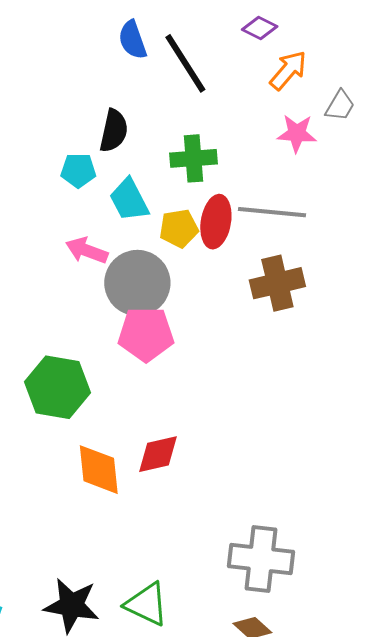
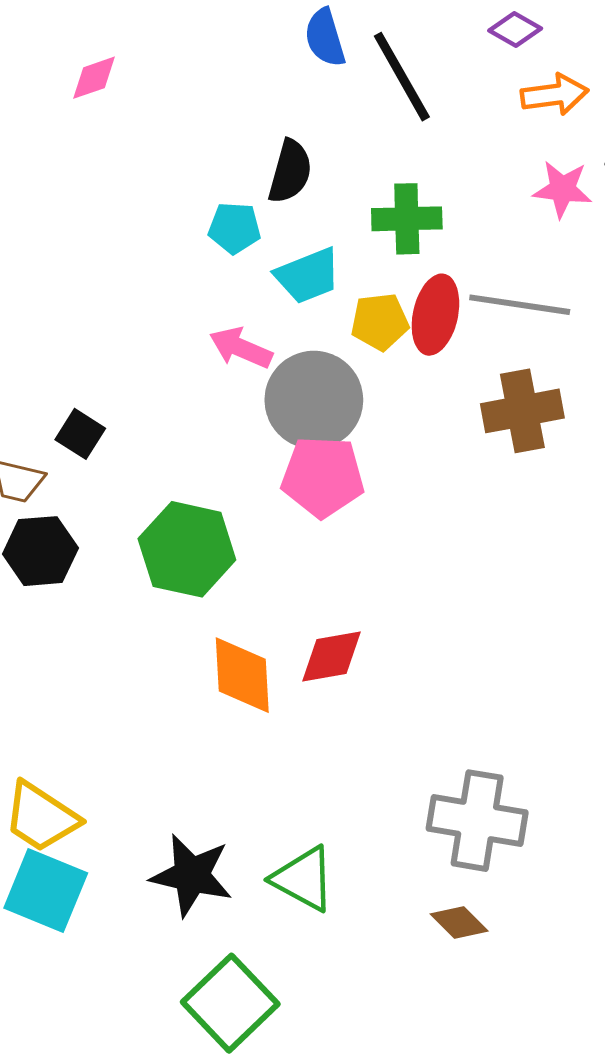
orange arrow: (288, 70) -> (555, 95), turned 39
cyan trapezoid: (129, 200) -> (308, 276), turned -87

